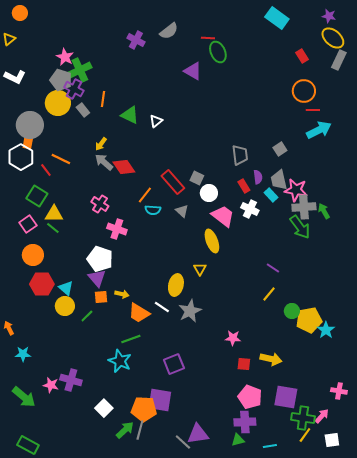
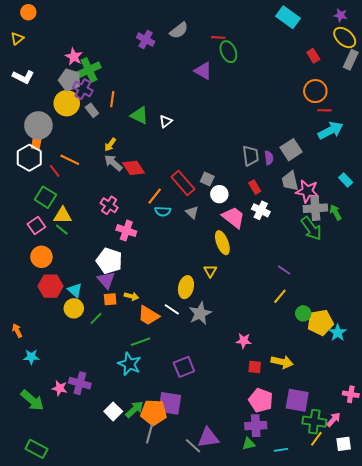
gray square: (280, 149) -> (291, 150), size x1.5
purple semicircle: (258, 177) -> (269, 158), moved
cyan rectangle: (271, 195) -> (346, 180), moved
green arrow: (125, 430) -> (134, 409), moved

